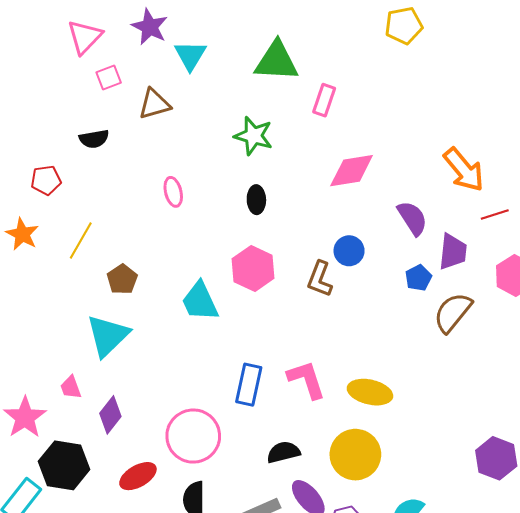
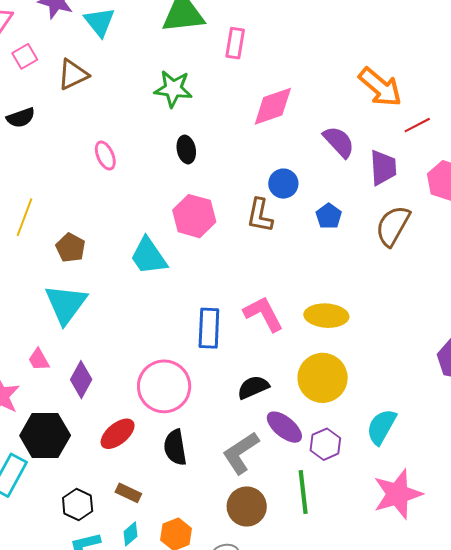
blue pentagon: (418, 278) -> (329, 216), moved

